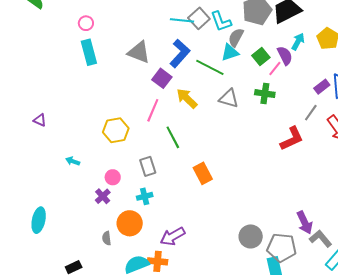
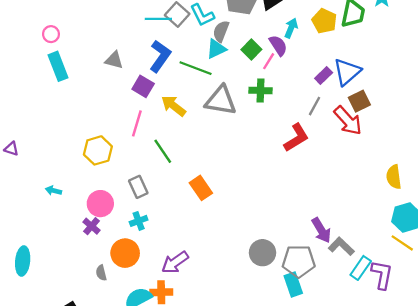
gray triangle: (139, 52) -> (114, 60), size x0.7
gray triangle: (229, 98) -> (221, 101), size x1.4
pink circle: (113, 177) -> (100, 204), size x1.5

